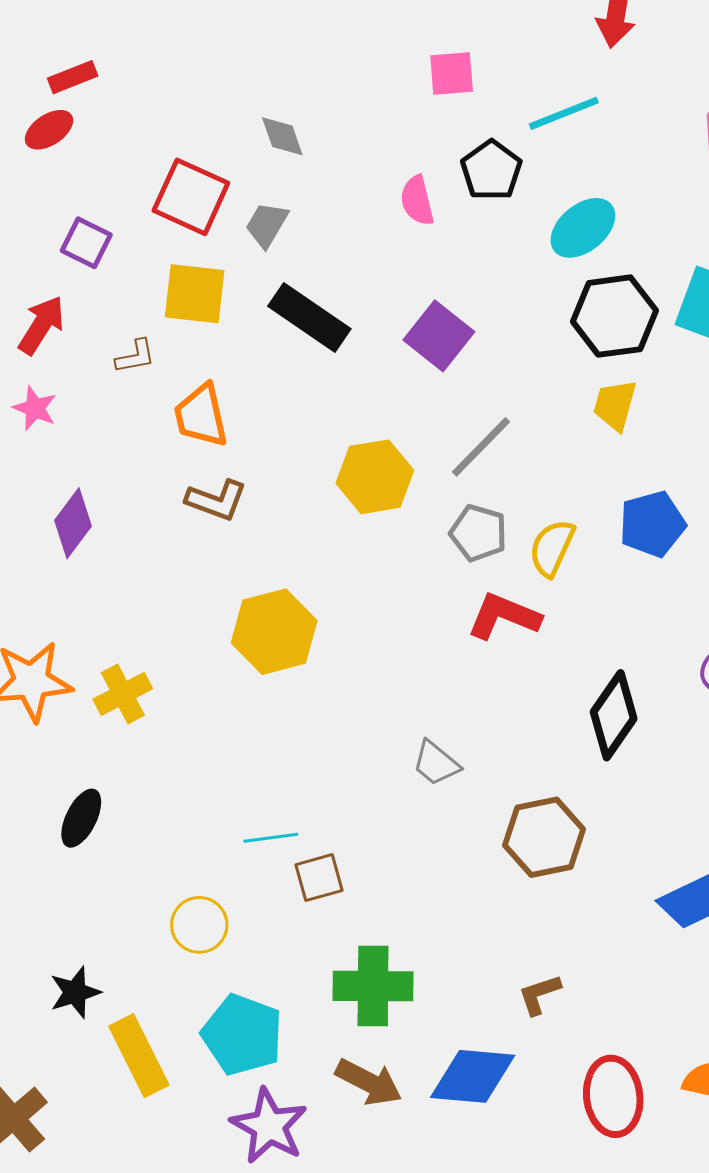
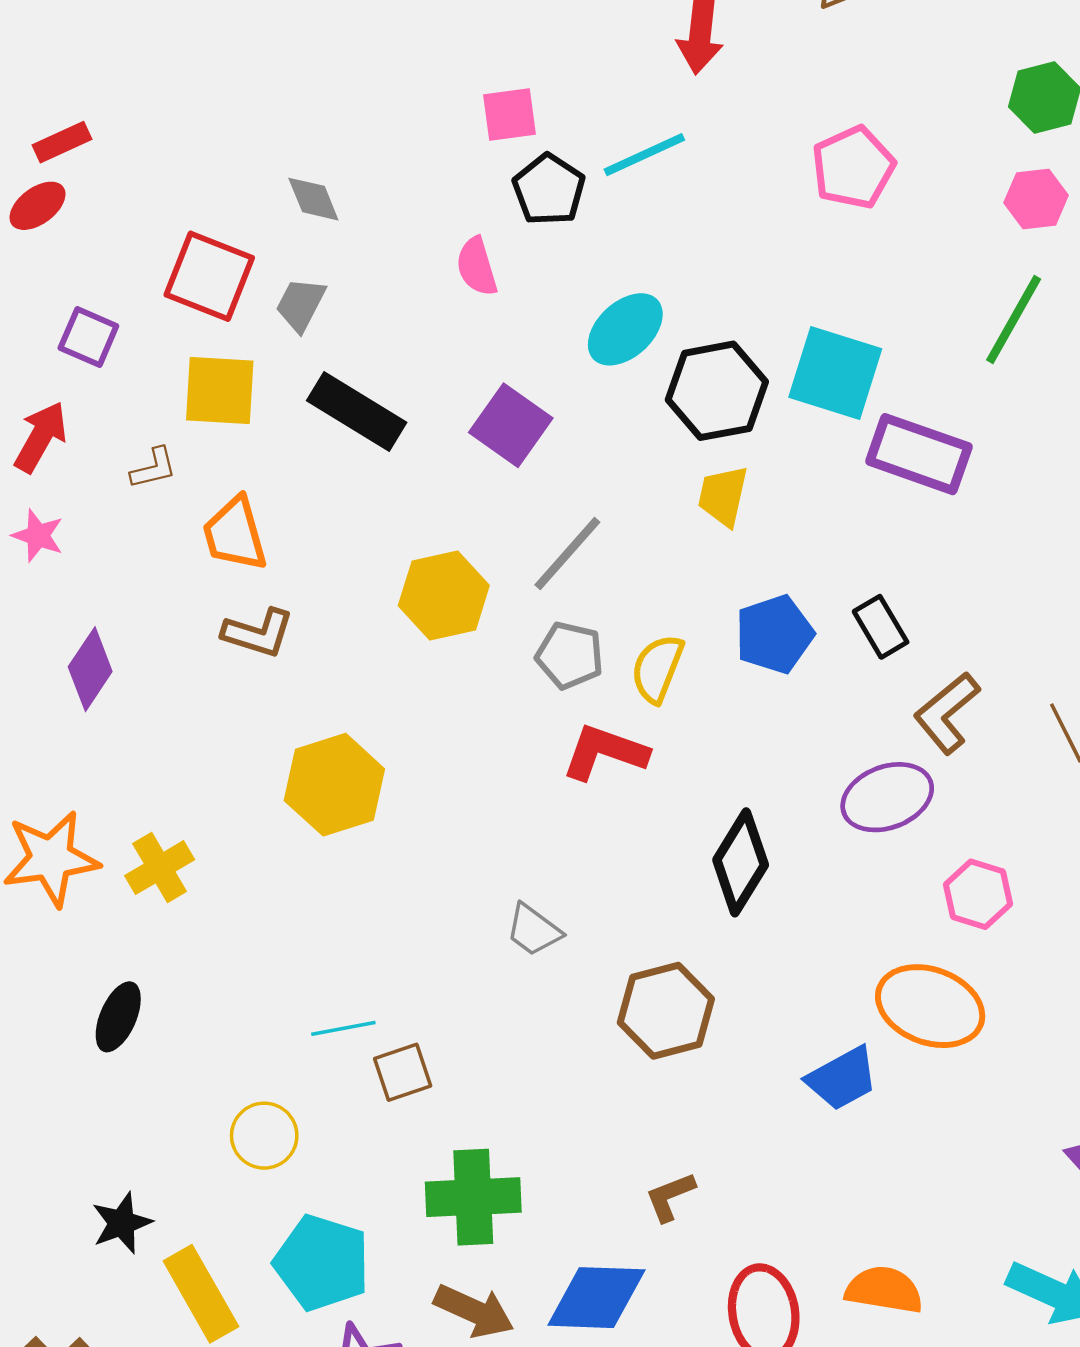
black pentagon: (491, 170) -> (549, 190), moved
cyan ellipse: (583, 228) -> (625, 329), moved

